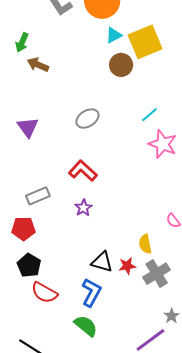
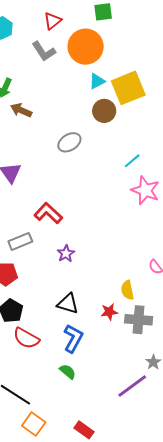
gray ellipse: (87, 119) -> (69, 142), moved
red L-shape: (83, 171) -> (48, 213), moved
black triangle: (102, 262) -> (68, 304), moved
gray cross: (157, 274) -> (139, 320), turned 36
green semicircle: (86, 326) -> (68, 372), size x0.7

